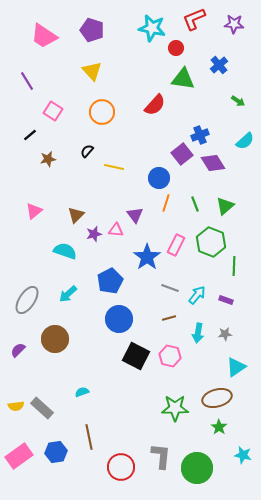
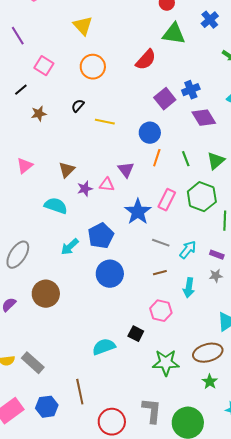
purple square: (182, 154) -> (165, 99), moved
cyan arrow: (68, 294) -> (70, 247), moved
gray star: (225, 334) -> (216, 276), moved
black square: (136, 356) -> (136, 334), moved, size x0.6
cyan semicircle: (82, 392) -> (104, 347), moved, size x1.6

